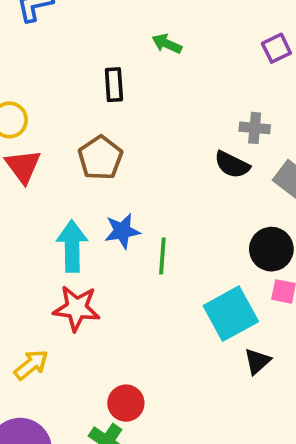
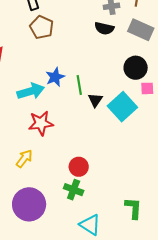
brown pentagon: (100, 158) -> (42, 27), moved
cyan arrow: (72, 246) -> (31, 91), turned 88
black triangle: (257, 361) -> (95, 100), moved

